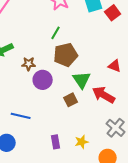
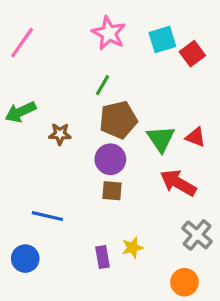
purple circle: (43, 80) -> (110, 159), moved
green triangle: (82, 80) -> (161, 139), moved
brown square: (71, 100) -> (112, 191), moved, turned 32
yellow star: (82, 142) -> (132, 248), moved

